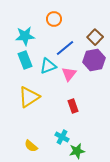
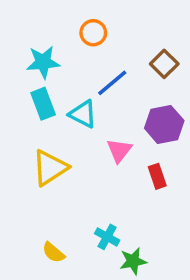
purple hexagon: (94, 60) -> (164, 124), moved
cyan triangle: (48, 66) -> (83, 114), turned 48
pink triangle: (69, 74) -> (119, 150), moved
red rectangle: (73, 106) -> (157, 176), moved

